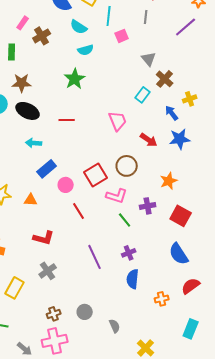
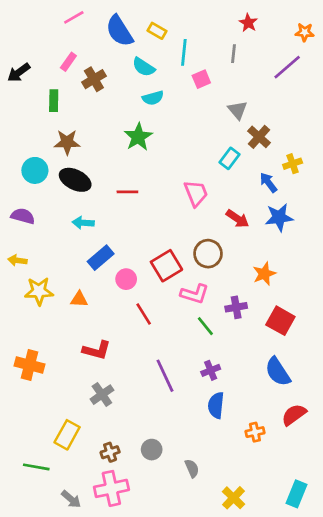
yellow rectangle: (15, 288) -> (67, 435), moved
cyan rectangle: (191, 329) -> (297, 494), moved

